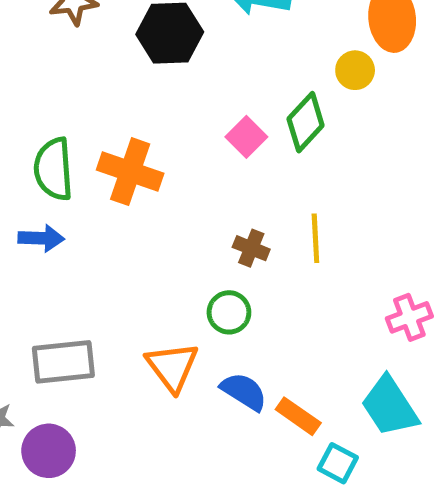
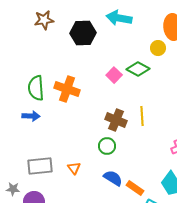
green diamond: (306, 122) -> (138, 69), turned 75
brown cross: (251, 248) -> (116, 120), size x1.5
orange triangle: (172, 367) -> (74, 168), moved, size x0.6

